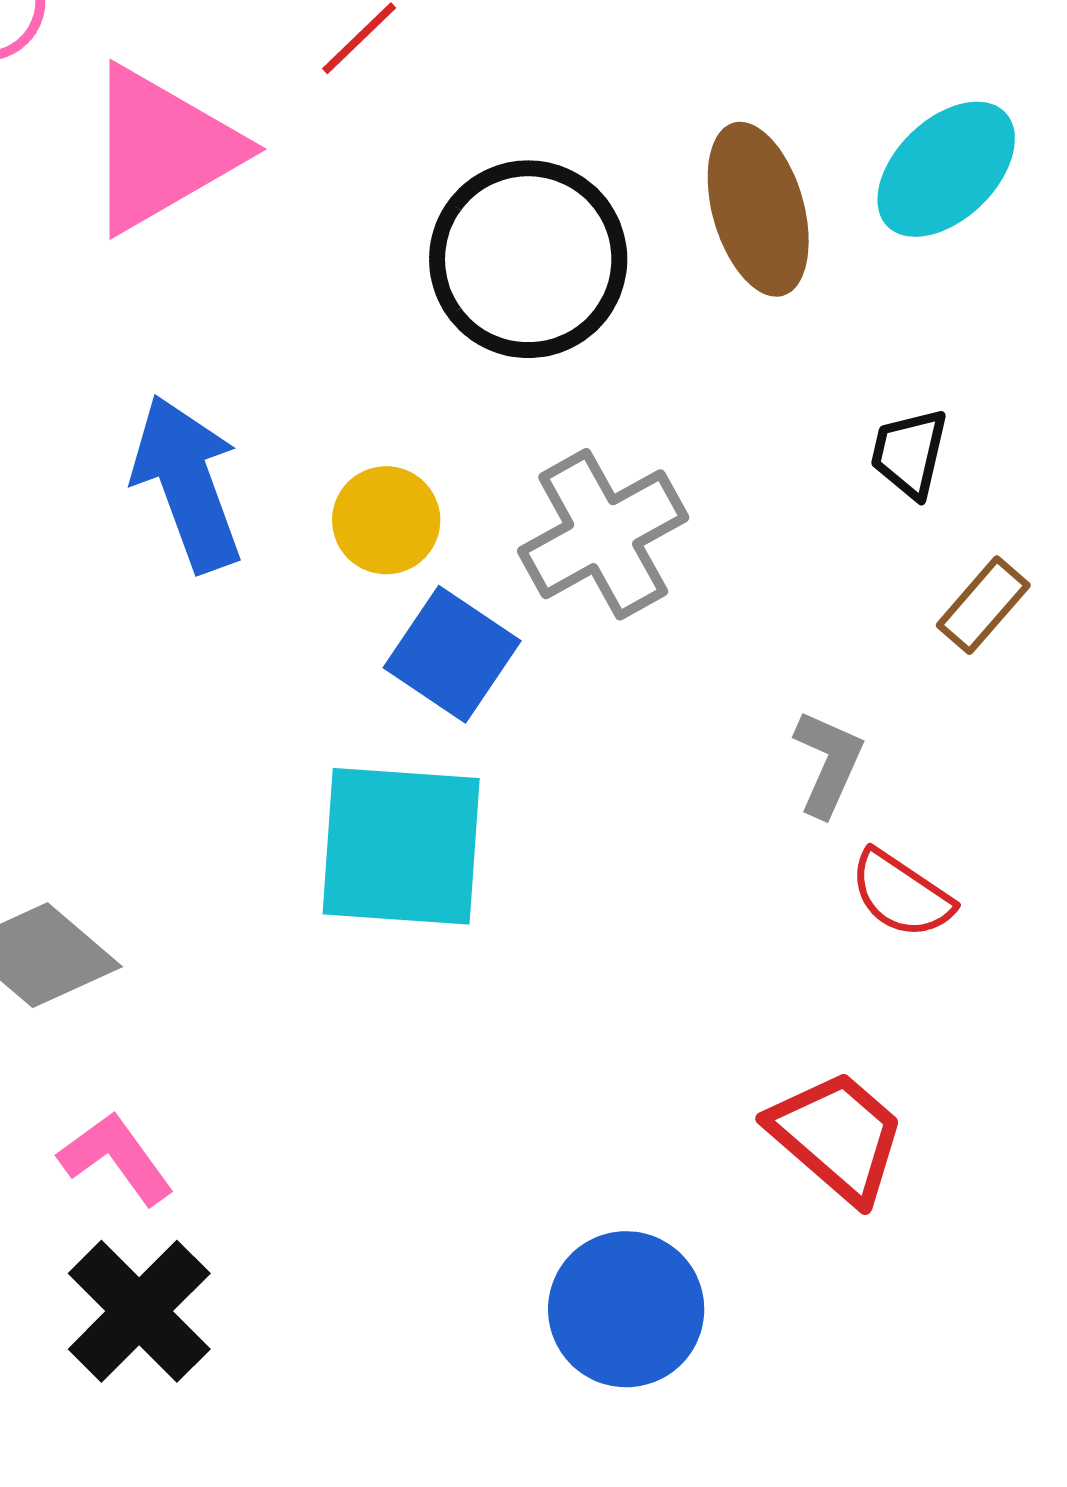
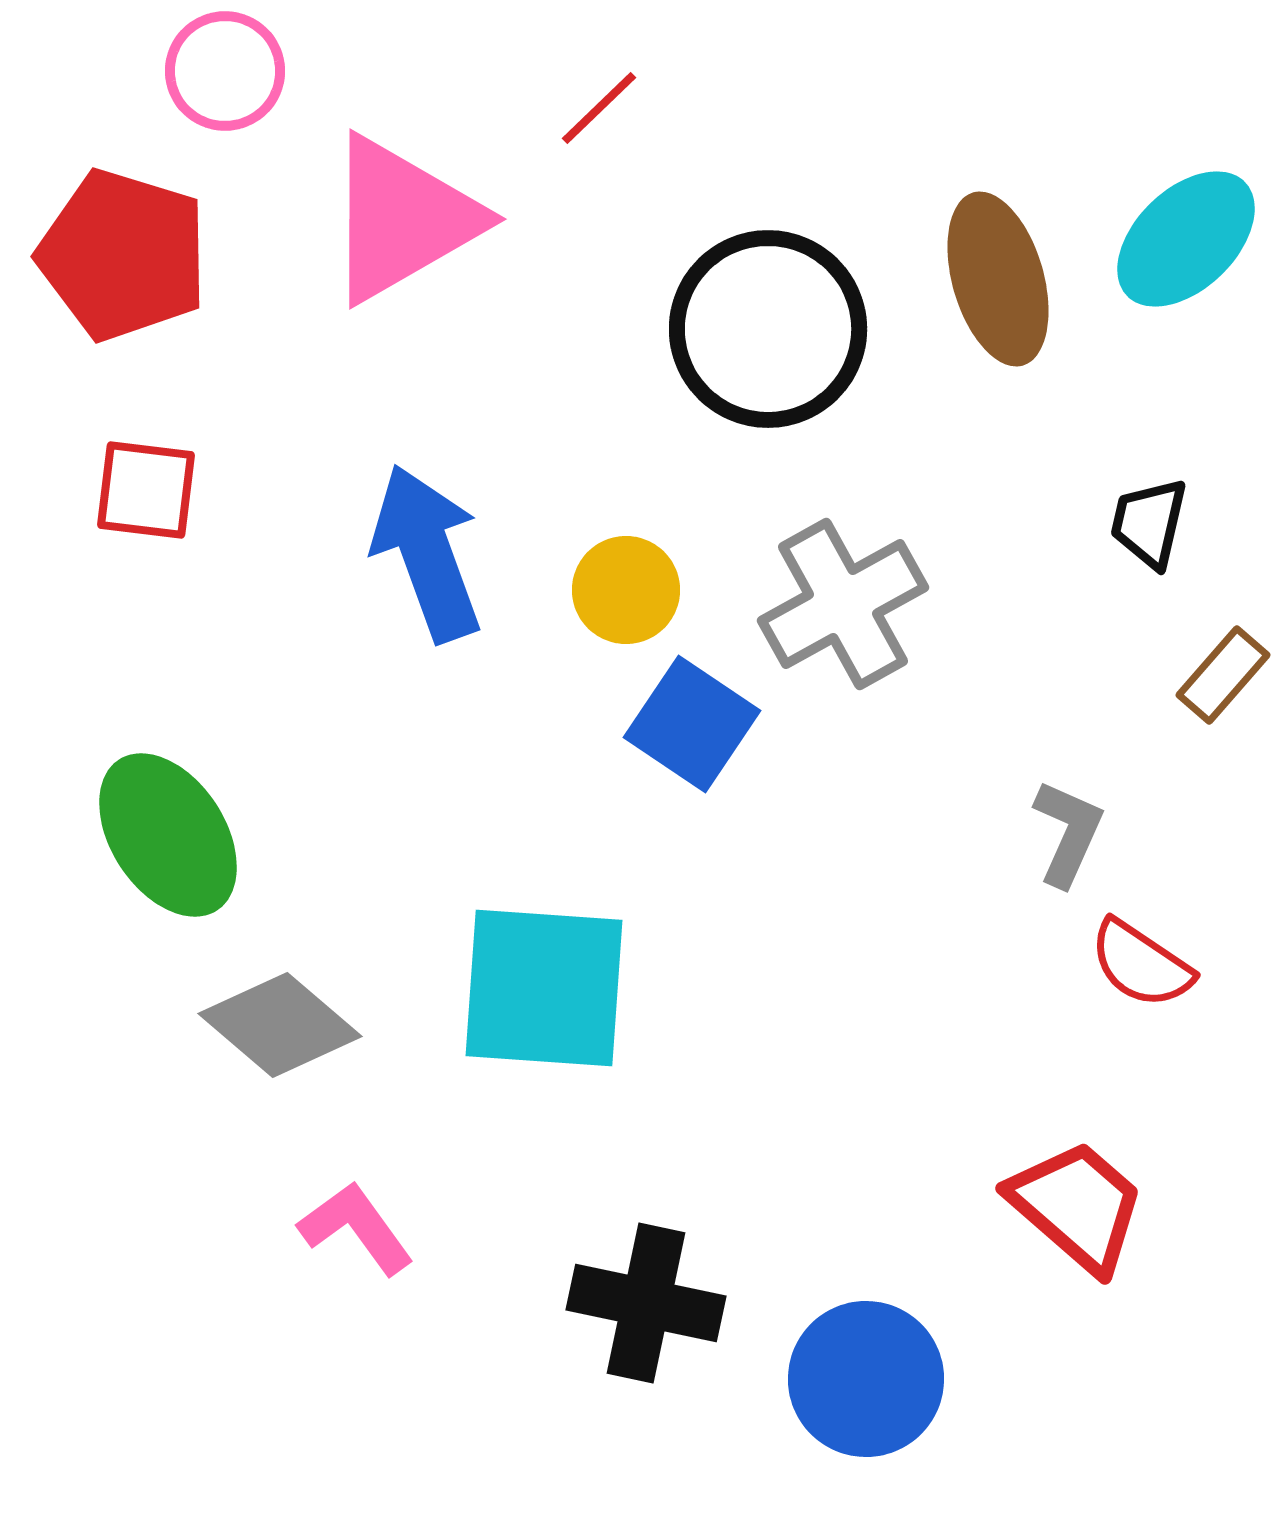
cyan square: (401, 846) -> (544, 988), moved
black cross: (139, 1311) -> (646, 1303), moved, turned -33

